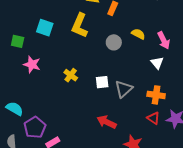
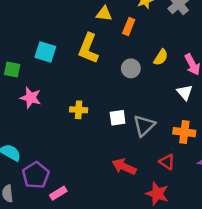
yellow semicircle: (138, 34) -> (161, 57), turned 96
yellow cross: (71, 75) -> (79, 110), turned -32
red triangle: (153, 118) -> (167, 162), moved

